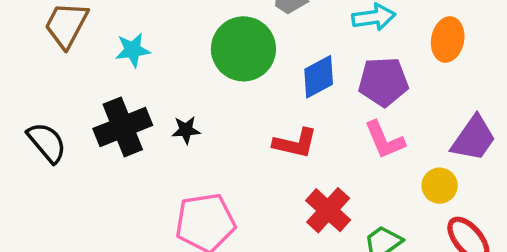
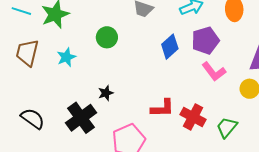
green circle: (243, 49) -> (107, 37), moved, size x0.6
black cross: (123, 127) -> (81, 118), moved
red L-shape: (295, 143) -> (162, 108), moved

